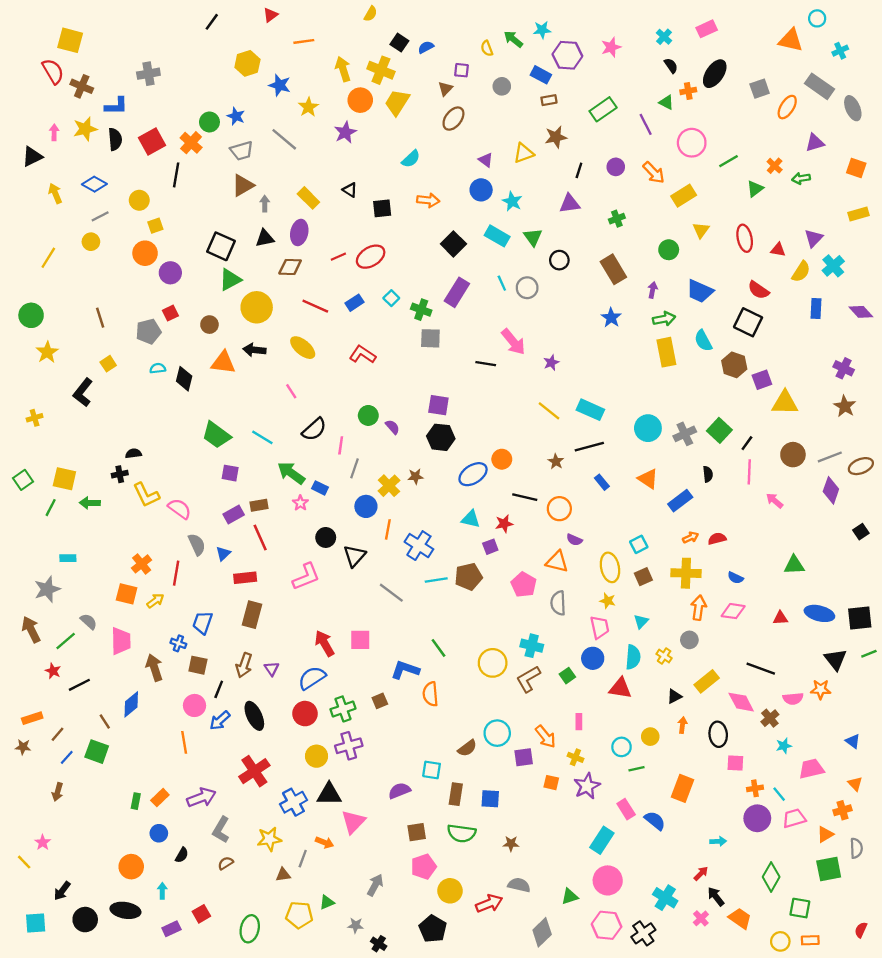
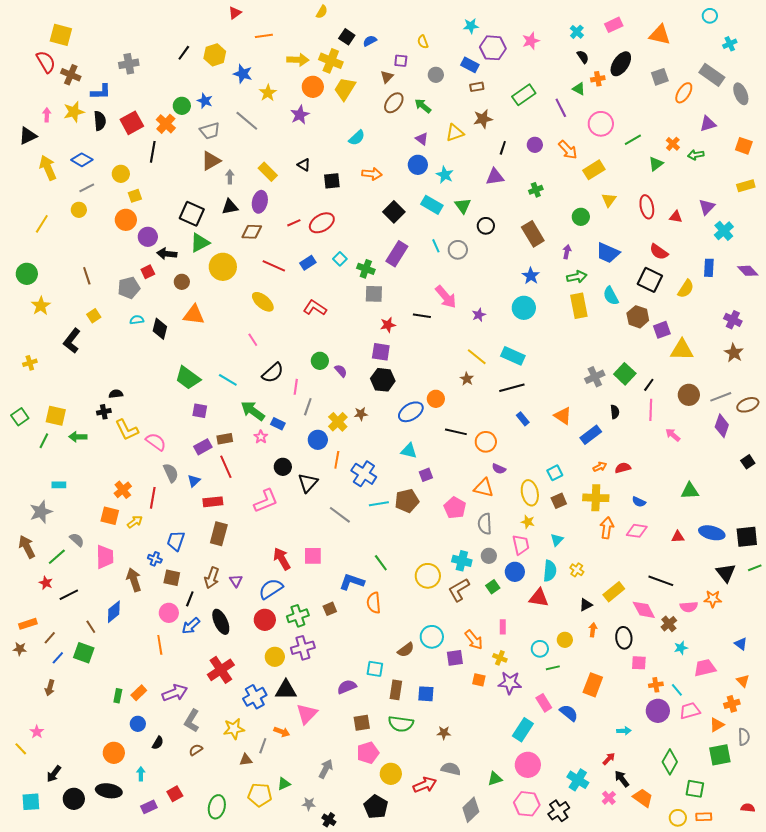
black line: (212, 22) -> (184, 53), moved
green arrow: (513, 39) -> (423, 106), moved
orange triangle: (791, 40) -> (660, 35), moved
yellow arrow: (343, 69) -> (298, 60), turned 110
yellow arrow: (55, 193) -> (48, 168), size x1.4
yellow semicircle: (801, 272) -> (686, 289), moved
black arrow: (254, 350) -> (167, 254), moved
cyan circle: (648, 428) -> (524, 308), moved
brown star: (556, 462) -> (467, 379), moved
red star: (504, 524) -> (388, 325), moved
gray circle: (689, 640) -> (489, 556), moved
purple star: (587, 786) -> (510, 683), turned 30
red semicircle: (861, 930) -> (748, 808), turned 72

